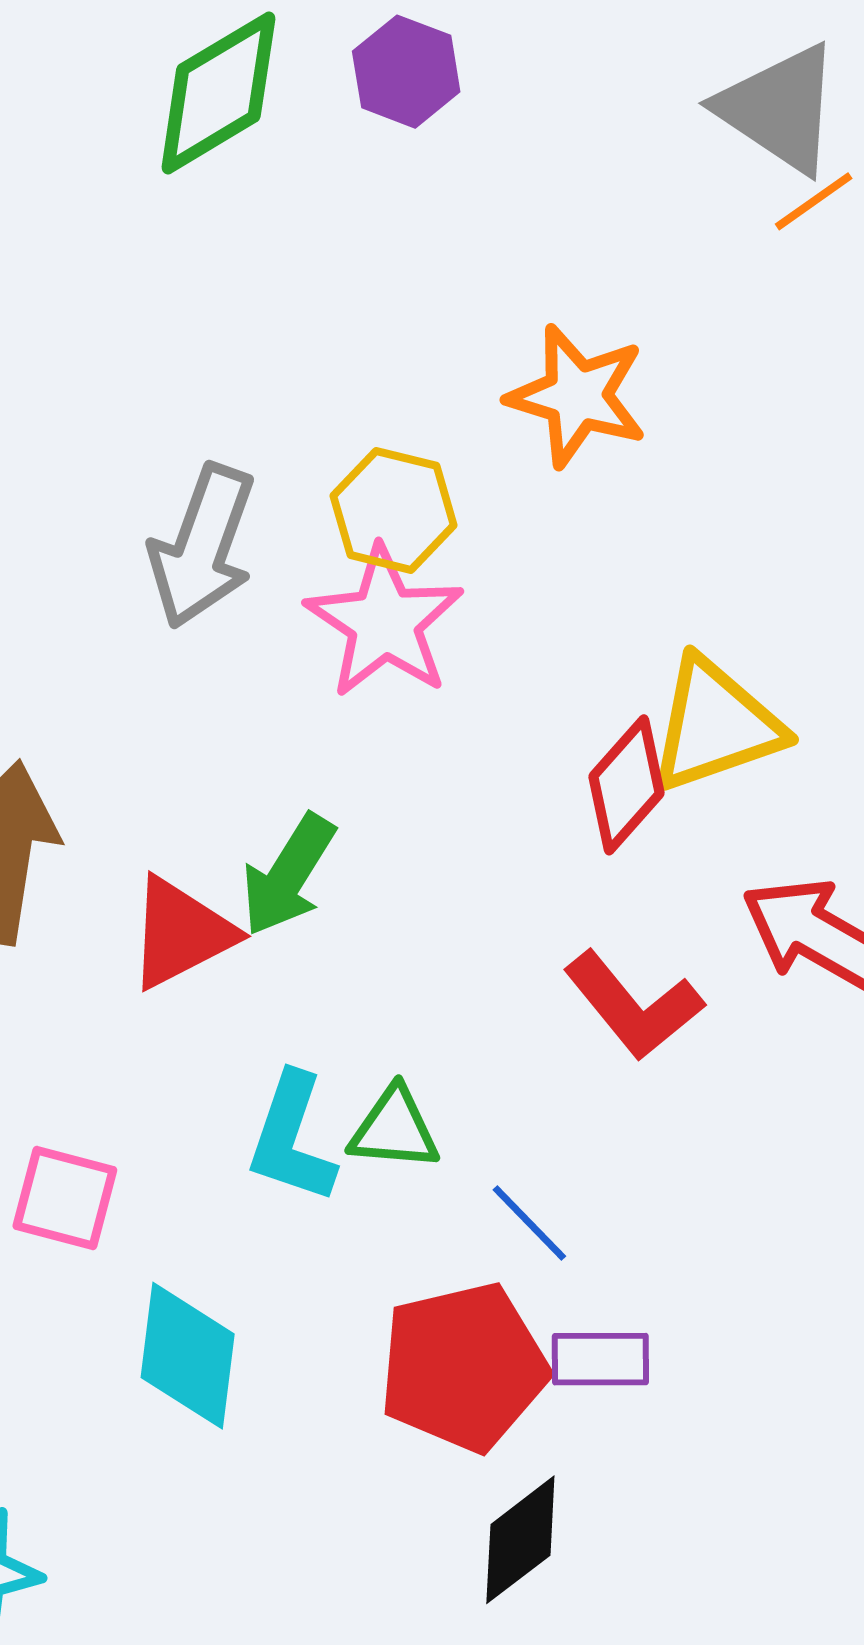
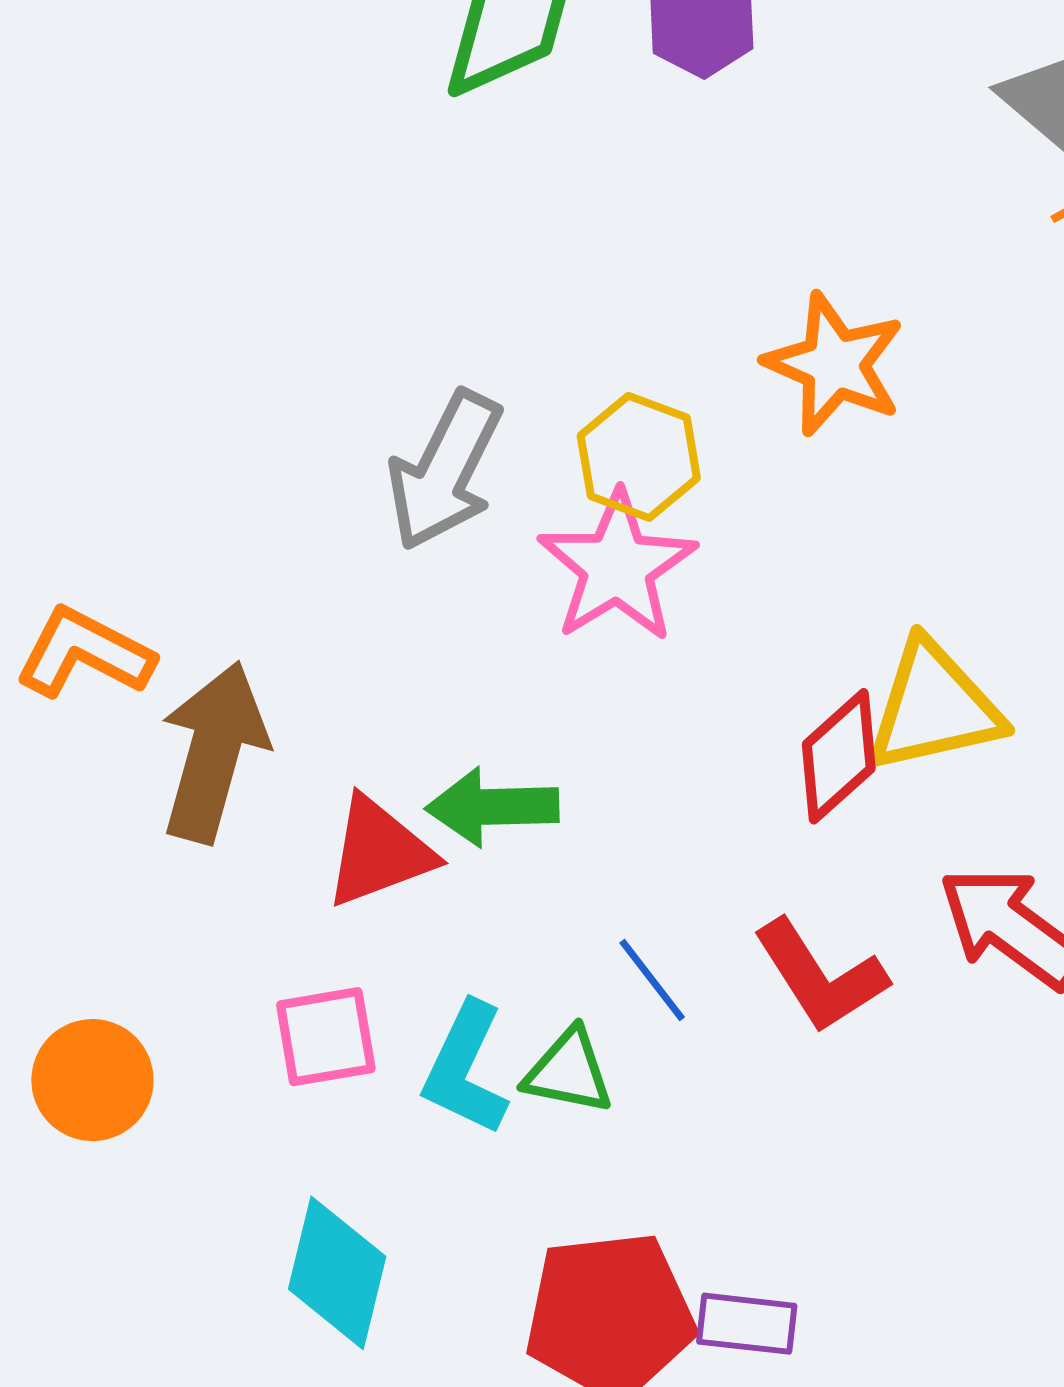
green arrow: (288, 875) -> (492, 807), turned 50
pink square: (65, 1198) -> (326, 1037), moved, turned -31
blue line: (529, 1223) -> (652, 980), moved

